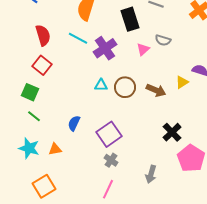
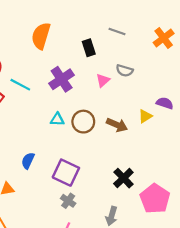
black rectangle: (130, 19) -> (89, 48), size x0.7
cyan line: (78, 38) -> (20, 85), moved
black cross: (172, 132) -> (123, 178), moved
purple square: (109, 134) -> (66, 173), turned -30

